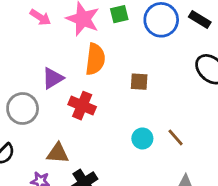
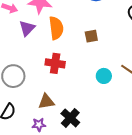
purple triangle: (53, 78) -> (27, 28), moved

